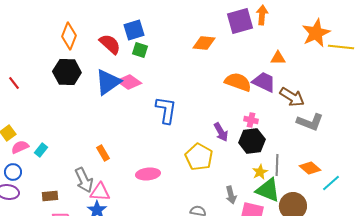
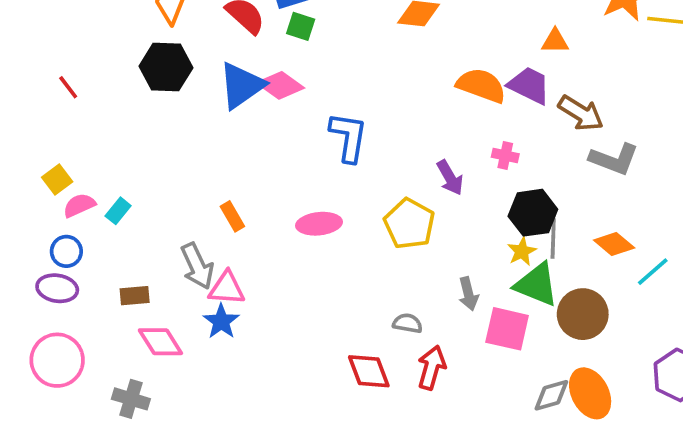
black hexagon: (252, 141) -> (533, 213), moved
pink ellipse: (148, 174) -> (319, 224), moved

